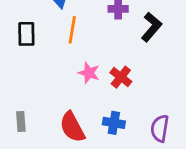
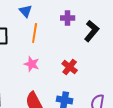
pink star: (89, 73) -> (32, 64), moved

